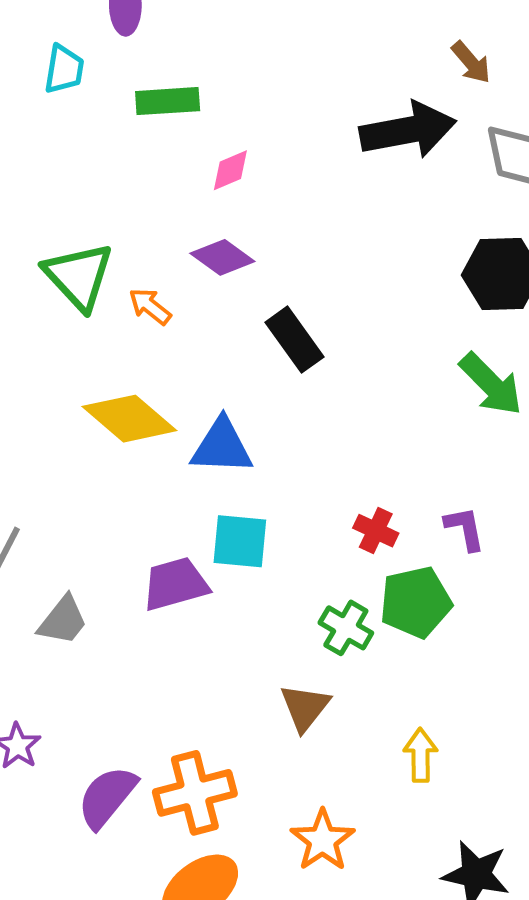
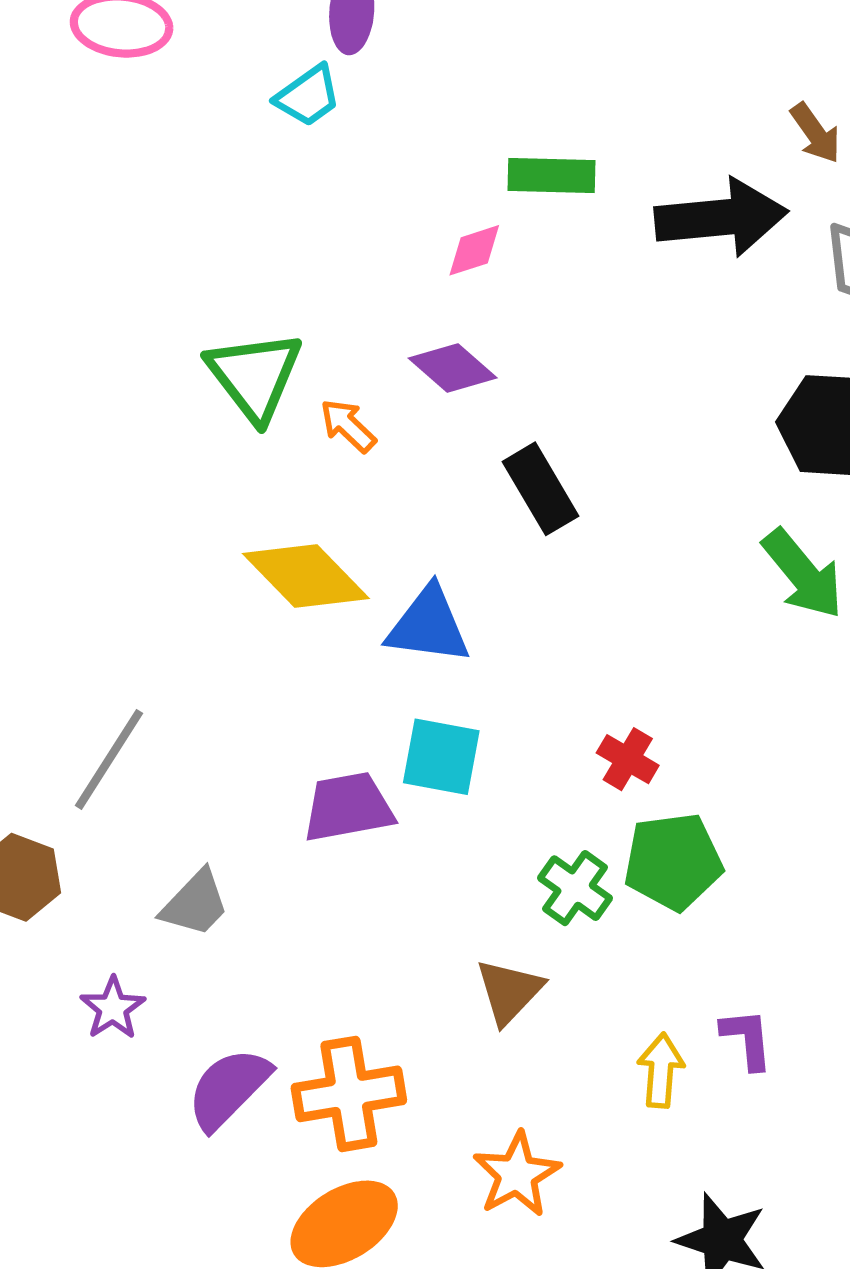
cyan trapezoid: (64, 69) -> (308, 96), moved, turned 40
green rectangle: (168, 101) -> (552, 175), moved
purple L-shape: (465, 528) -> (747, 1039), moved
gray trapezoid: (63, 620) -> (195, 903), moved

